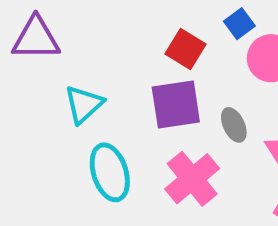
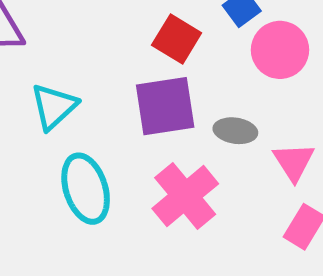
gray ellipse: (234, 125) -> (235, 131), turned -56

